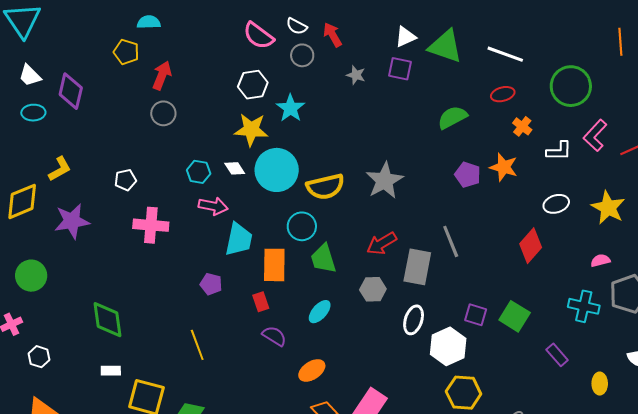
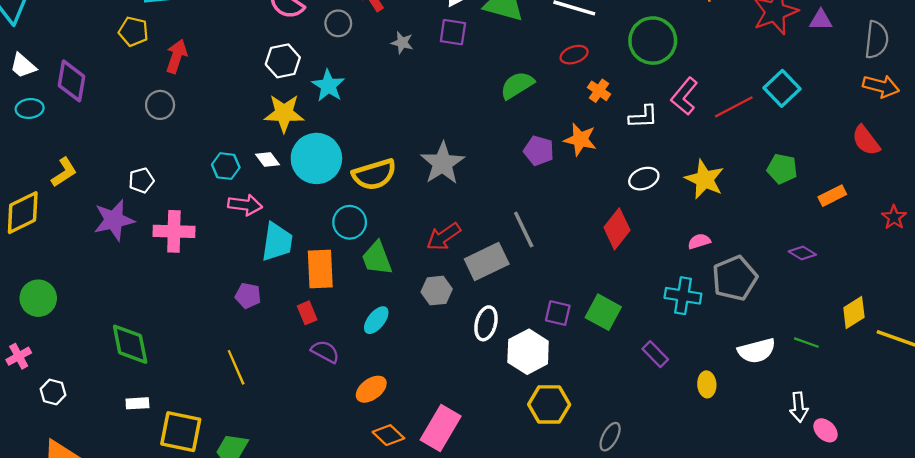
gray circle: (163, 113) -> (160, 105), moved
purple star: (72, 221) -> (114, 220), moved
gray rectangle: (417, 267) -> (487, 261), turned 57

